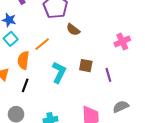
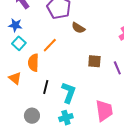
cyan L-shape: (59, 72) -> (69, 93), moved
black line: (25, 85) -> (46, 87), moved

